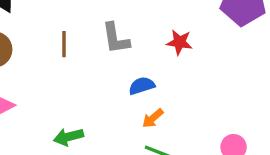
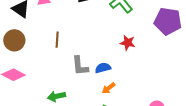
gray L-shape: (116, 38) -> (80, 66), moved

